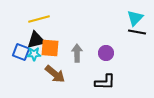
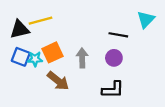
black line: (137, 32) -> (118, 35), moved
black triangle: (36, 40) -> (20, 29), moved
orange square: (50, 48) -> (53, 52), turned -30

